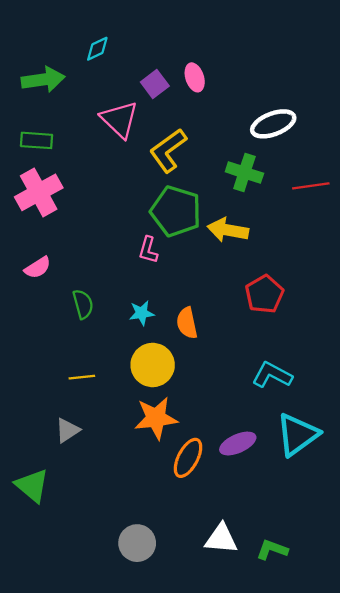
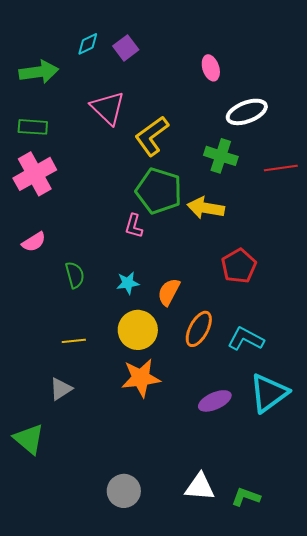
pink ellipse: (195, 77) -> (211, 68), moved
purple square: (155, 84) -> (126, 48), moved
orange semicircle: (187, 323) -> (169, 292), turned 40
orange ellipse: (188, 458) -> (199, 329), moved

